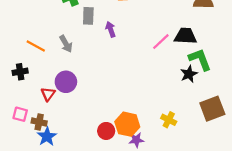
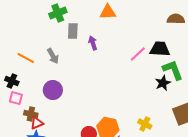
black cross: (20, 72) -> (12, 81), turned 32
red triangle: (48, 94) -> (37, 123), moved, turned 32
pink square: (20, 114) -> (16, 98), moved
brown cross: (39, 122) -> (31, 114), moved

